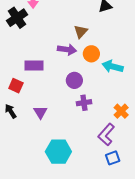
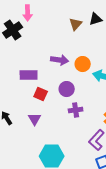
brown triangle: (81, 31) -> (76, 24), moved
red square: (16, 86) -> (41, 94), moved

